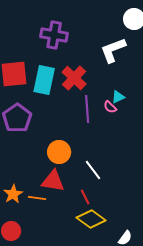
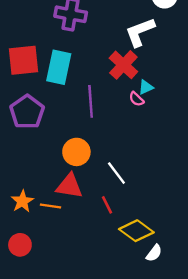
red cross: (74, 78) -> (123, 65), moved
purple line: (87, 109) -> (91, 101), moved
yellow diamond: (91, 219) -> (136, 231), moved

